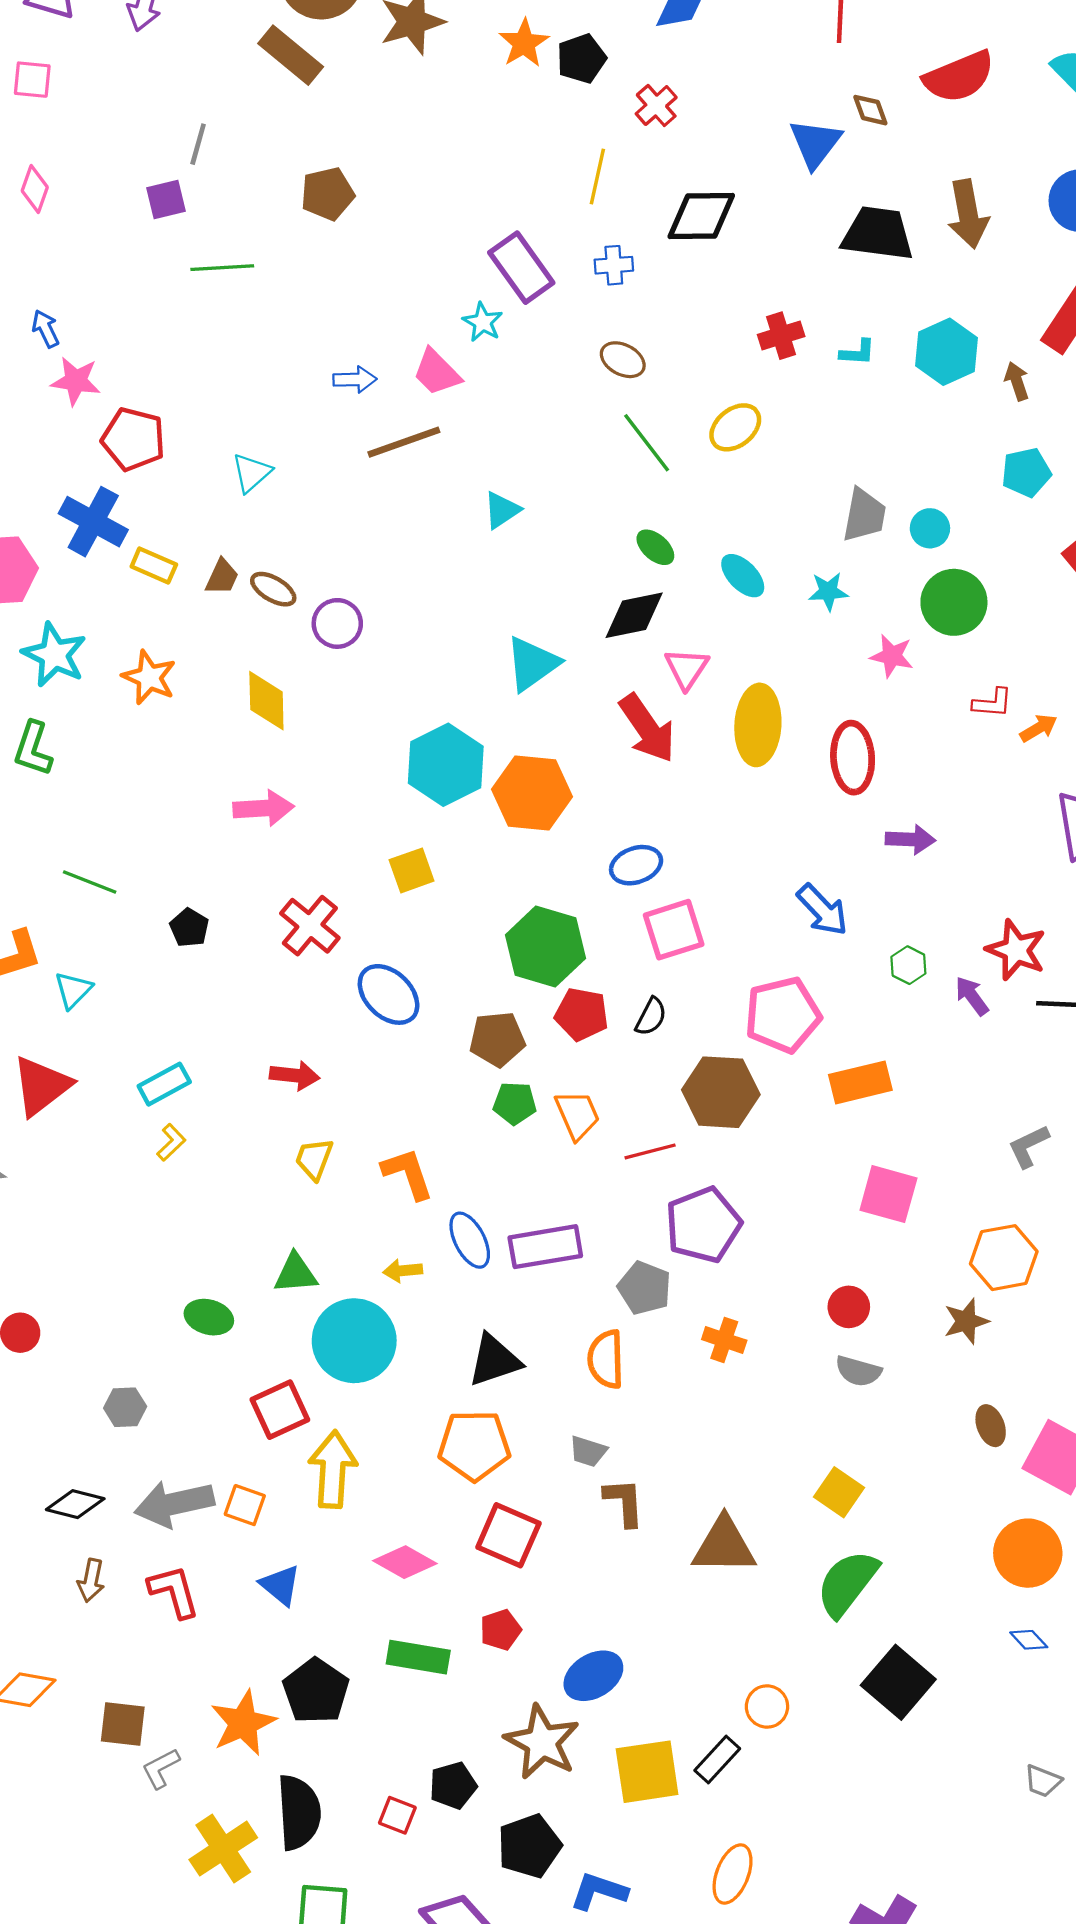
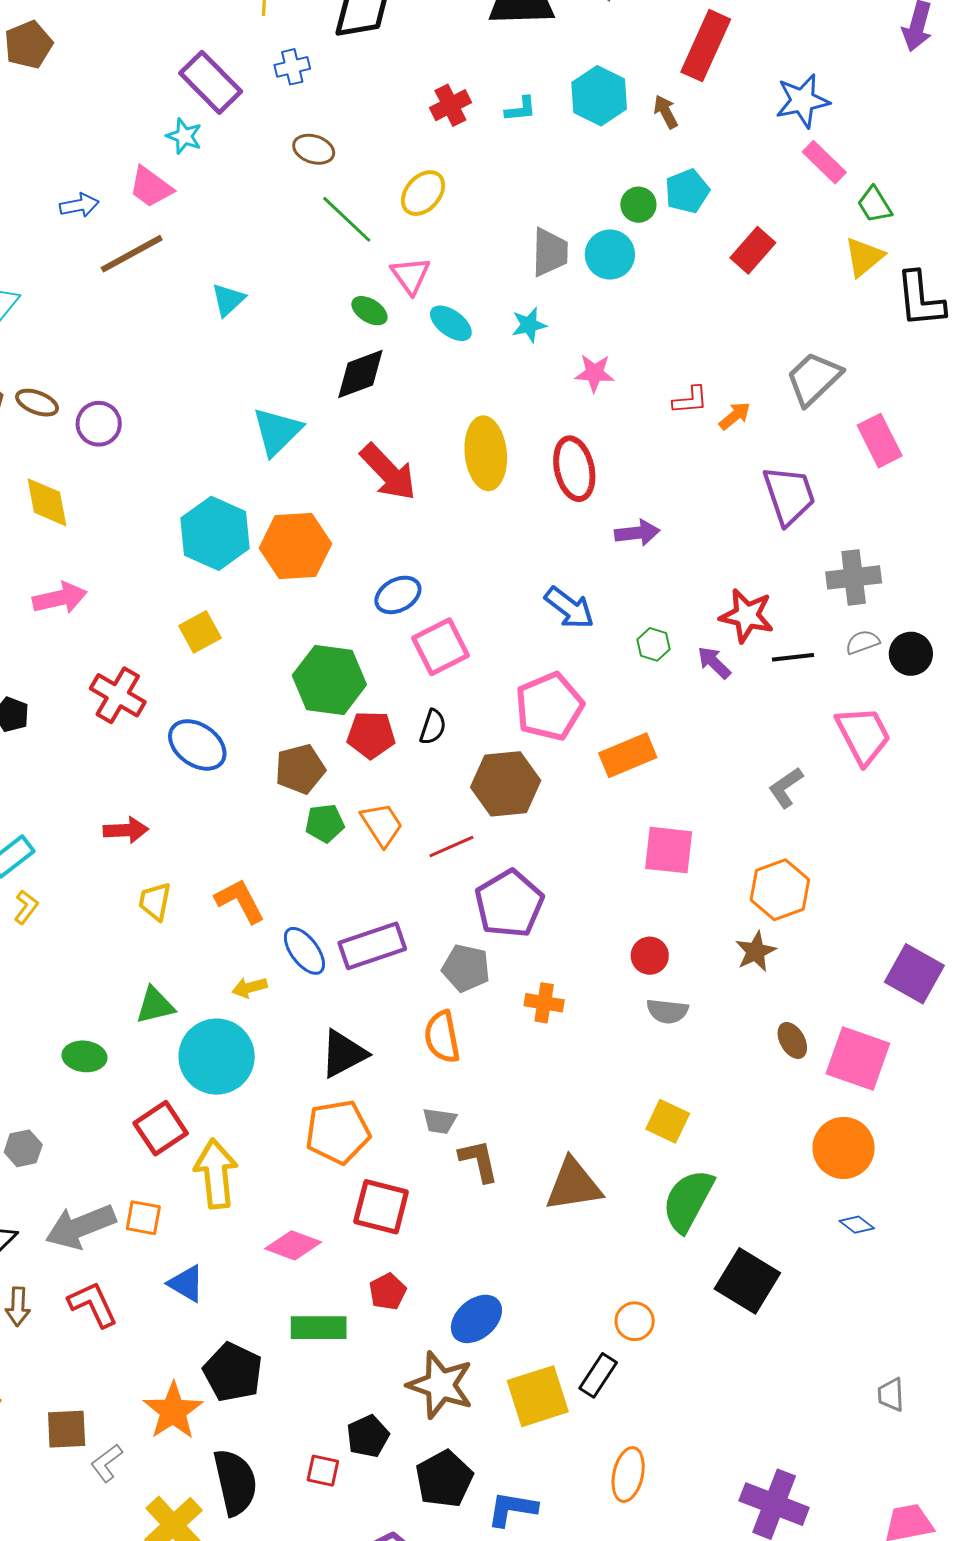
cyan circle: (930, 528) -> (610, 255), size x1.4
green circle: (954, 602) -> (638, 205), moved, size x0.6
pink triangle: (687, 668) -> (410, 275), moved
gray trapezoid: (1043, 1781) -> (891, 1395), moved, turned 75

